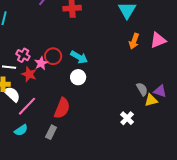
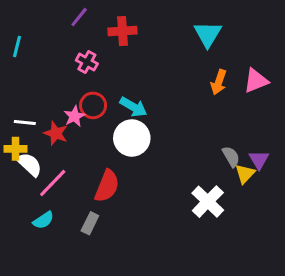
pink cross: (23, 55) -> (87, 62), moved
white circle: (78, 77) -> (132, 138), size x1.5
purple triangle: (160, 91) -> (259, 160), turned 40
yellow triangle: (151, 100) -> (245, 174), turned -32
white cross: (127, 118) -> (208, 202), size x1.5

